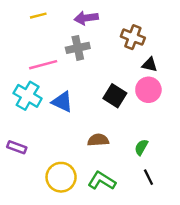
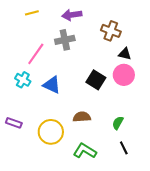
pink line: (43, 65) -> (36, 54), turned -40
cyan cross: (28, 96) -> (23, 80), size x0.7
yellow circle: (61, 177) -> (51, 132), moved

